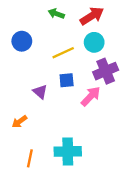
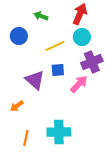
green arrow: (56, 14) -> (41, 16), moved
red arrow: (92, 16) -> (80, 14), turned -35
purple triangle: (40, 92) -> (35, 80), size x1.5

